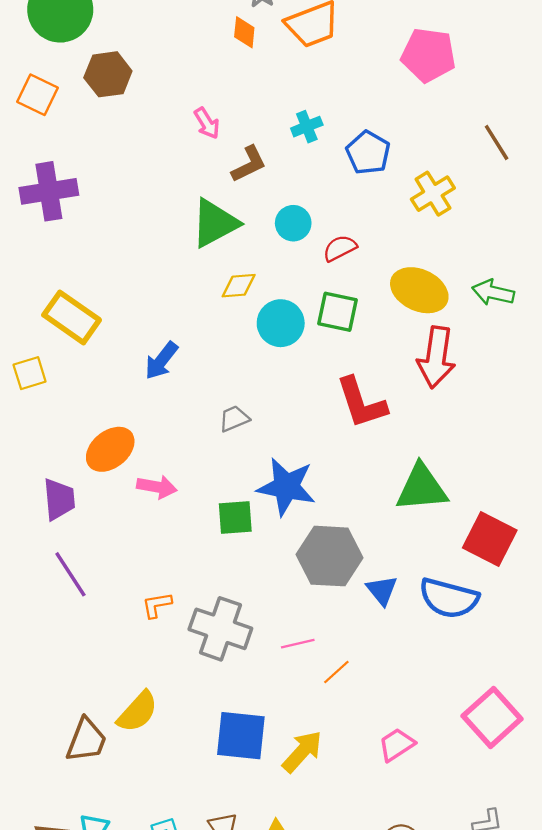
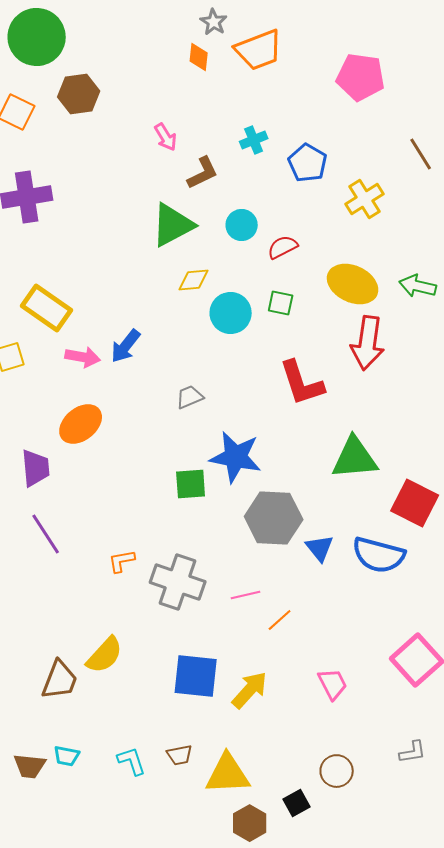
green square: (337, 312) -> (281, 303), size x0.7
pink arrow: (157, 487) -> (83, 357), moved
pink trapezoid: (397, 745) -> (333, 684), turned 96

